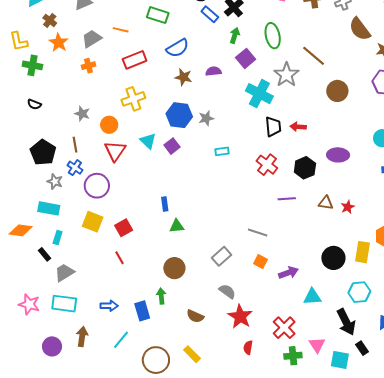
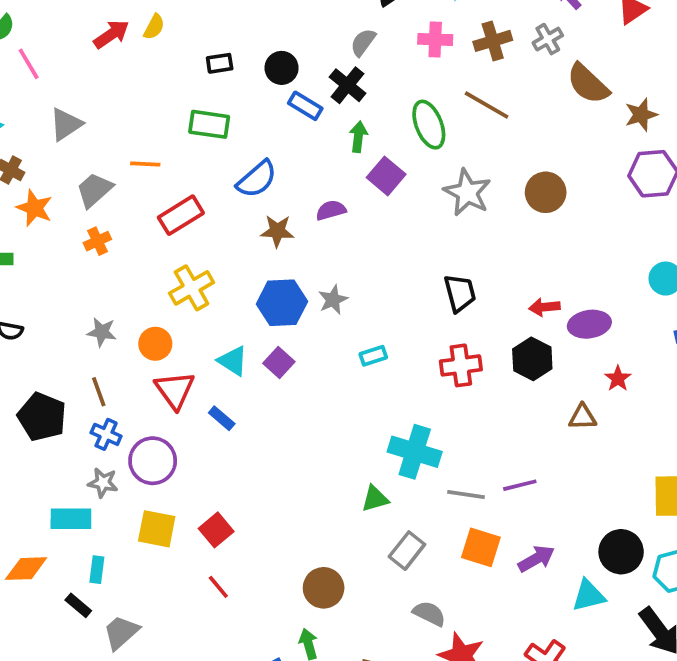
brown line: (314, 56) -> (487, 105), moved
brown circle: (337, 91) -> (546, 192), moved
cyan cross: (259, 94) -> (415, 452), moved
red arrow: (298, 127) -> (544, 307), moved
red cross: (267, 165) -> (461, 365), turned -35
gray star: (55, 181) -> (103, 483), moved
purple line: (287, 199) -> (520, 485), moved
blue rectangle: (165, 204) -> (222, 418), moved, turned -32
red star: (348, 207) -> (618, 378), moved
green triangle: (177, 226) -> (375, 499), moved
black circle: (333, 258) -> (621, 552), moved
orange square: (260, 262) -> (481, 547), size x1.5

